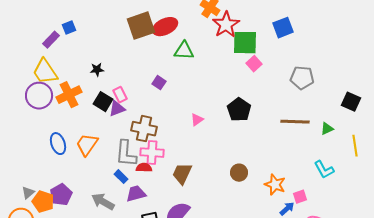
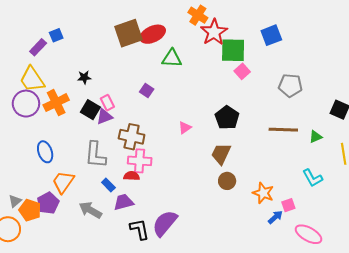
orange trapezoid: (87, 145) -> (63, 182), moved
gray L-shape: (126, 154) -> (95, 155), moved
brown trapezoid: (182, 174) -> (221, 154), moved

